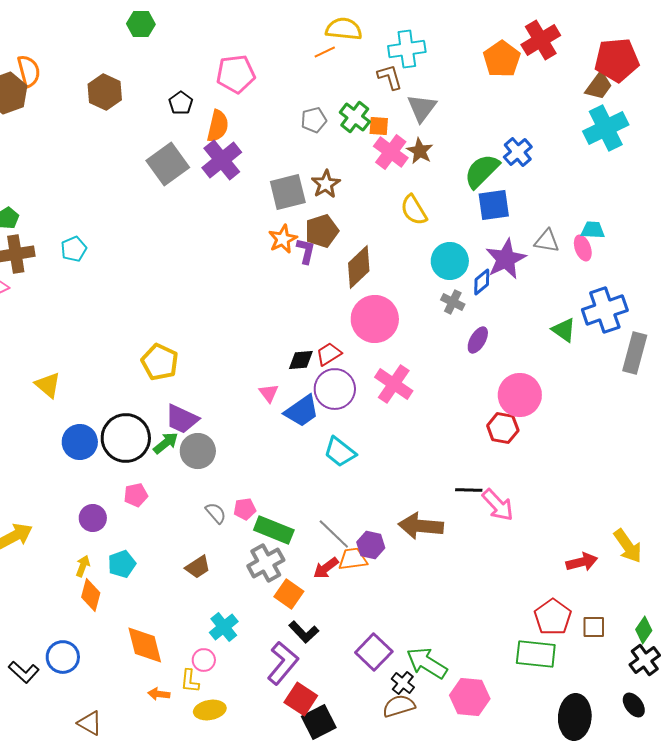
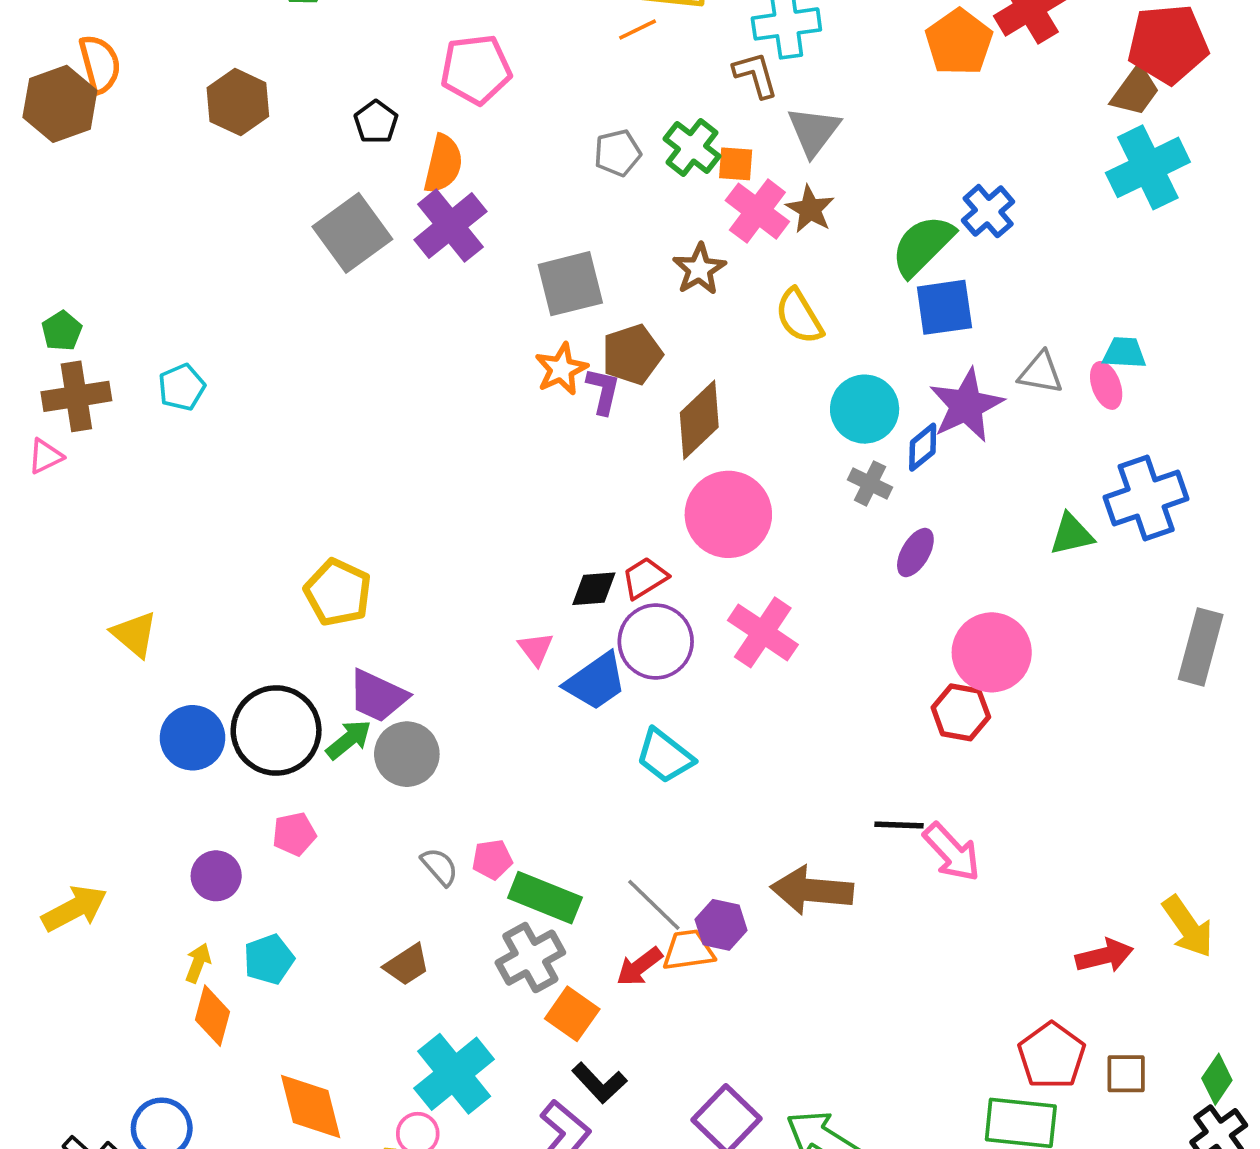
brown star: (326, 184) -> (699, 269), moved
green triangle: (564, 330) -> (1072, 534), turned -48
gray rectangle: (635, 353) -> (1201, 647), moved
cyan cross: (224, 627) -> (454, 1074), size x1.5

